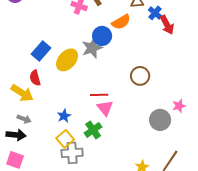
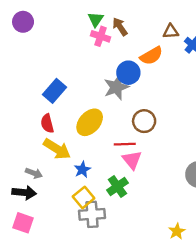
yellow ellipse: (67, 60) -> (90, 122), moved
brown circle: (140, 76) -> (144, 121), moved
yellow arrow: (22, 93) -> (57, 149), moved

